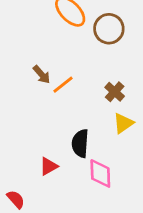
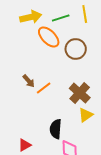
brown cross: (115, 92) -> (80, 93), size x1.5
red triangle: (49, 166) -> (25, 145), moved

